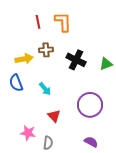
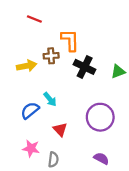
red line: (38, 22) -> (34, 19), moved, turned -56
orange L-shape: (63, 22) -> (70, 40), moved
blue semicircle: (16, 83) -> (30, 110), moved, turned 72

